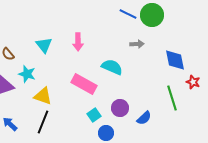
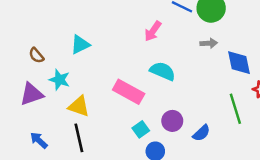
pink arrow: (78, 42) -> (153, 31), moved, turned 36
gray arrow: (137, 44) -> (209, 43), moved
cyan triangle: (44, 45) -> (80, 44), turned 42
black line: (43, 122) -> (79, 138), turned -35

